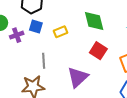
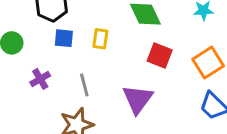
yellow rectangle: (60, 32) -> (100, 39), turned -48
purple cross: (17, 35) -> (40, 79), moved

